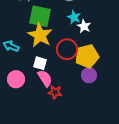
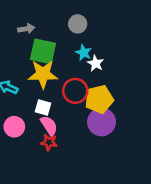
yellow star: (40, 35) -> (43, 74), turned -30
purple circle: (89, 75) -> (102, 122), size x1.5
red star: (55, 92) -> (49, 142), moved

